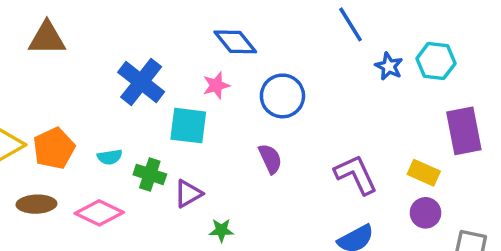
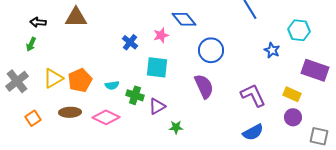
blue star: (389, 66) -> (272, 50), moved
blue cross: (141, 82) -> (130, 42), size x0.6
pink star: (216, 85) -> (161, 35), moved
purple rectangle: (464, 131) -> (315, 70), turned -60
purple semicircle: (270, 159) -> (204, 86), size x1.4

